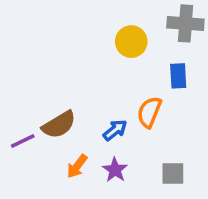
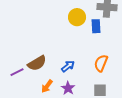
blue rectangle: (178, 76) -> (96, 26), moved
orange semicircle: (149, 112) -> (101, 63), moved

